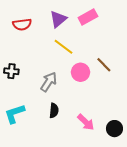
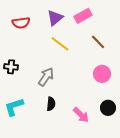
brown line: (104, 65) -> (98, 42), moved
pink circle: (80, 72) -> (102, 74), moved
black circle: (114, 129) -> (108, 108), moved

